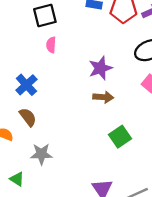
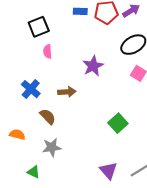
brown arrow: (103, 97) -> (67, 92), moved
brown semicircle: (28, 117) -> (48, 116), moved

